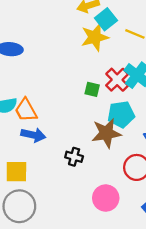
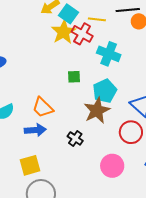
red cross: (117, 80) -> (82, 34), moved
orange trapezoid: (26, 110) -> (43, 107), moved
black cross: (74, 157) -> (75, 138), turned 35

